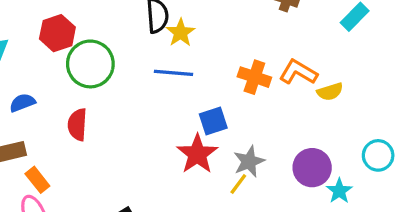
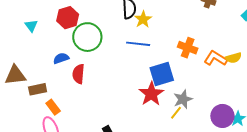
orange L-shape: (298, 72) -> (216, 58), moved
blue semicircle: (22, 103) -> (61, 58), moved
blue square: (213, 121) -> (162, 74), size x1.4
purple circle: (312, 168) -> (222, 116), moved

